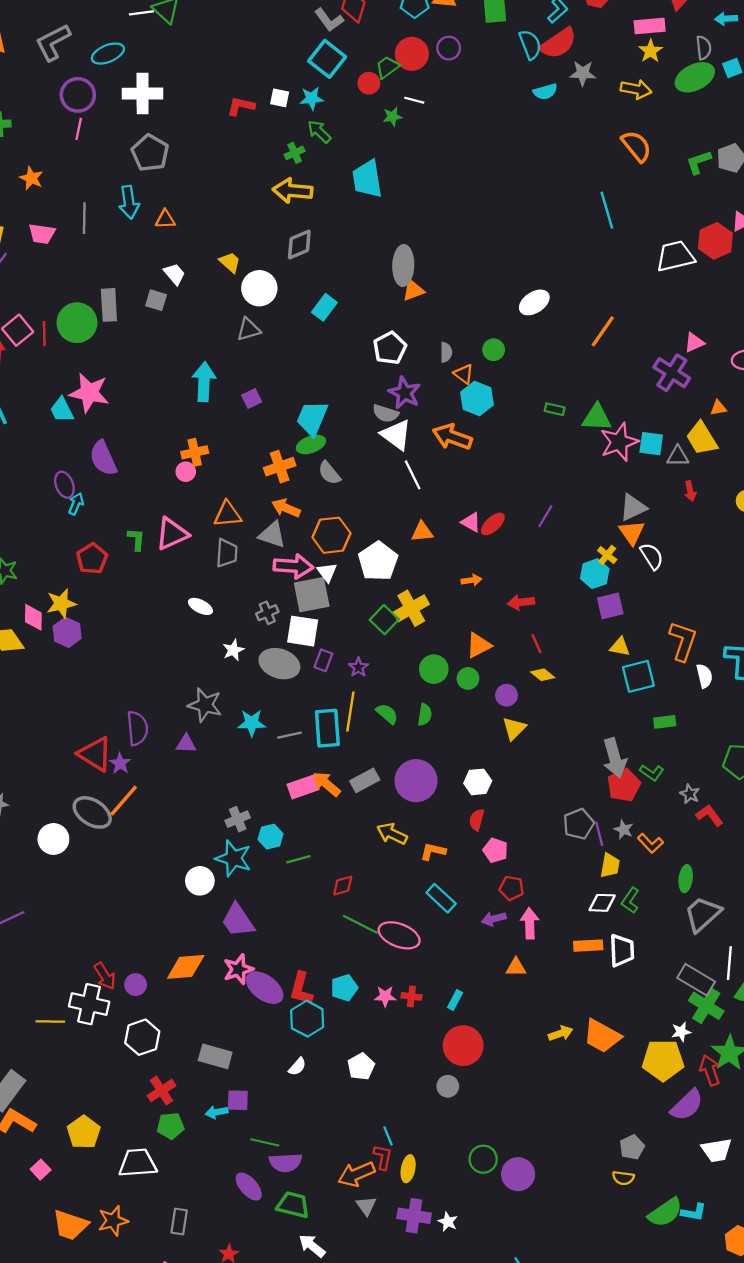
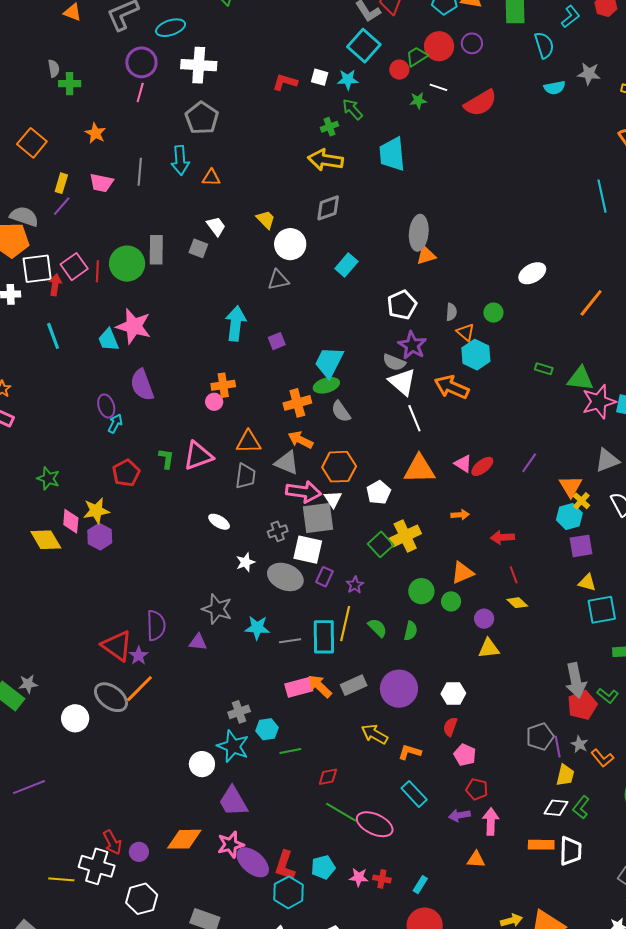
red semicircle: (558, 43) -> (480, 103), moved
orange triangle: (422, 532) -> (419, 469), size x1.6
orange triangle: (632, 533) -> (571, 486), moved
white pentagon: (378, 561) -> (379, 492), size x0.7
yellow triangle: (514, 728) -> (489, 648), turned 35

